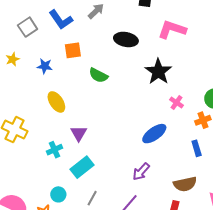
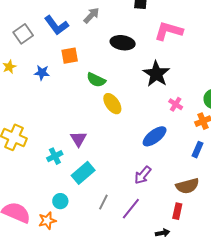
yellow ellipse: (56, 102) -> (112, 104), moved
blue rectangle: (197, 148) -> (198, 150), turned 42
gray line: (92, 198) -> (103, 202), moved

